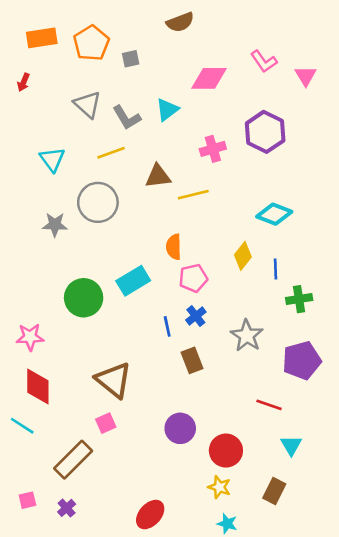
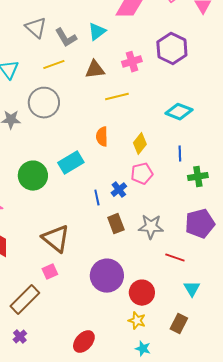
brown triangle: (158, 176) -> (95, 70), moved
yellow diamond: (243, 256) -> (140, 144), moved
pink pentagon: (193, 278) -> (142, 174), moved
gray star: (247, 336) -> (151, 227), moved, turned -30
purple circle: (180, 428) -> (107, 276), size x1.4

